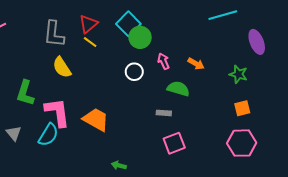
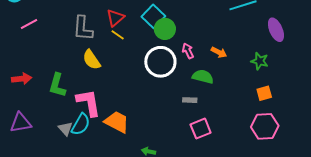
white circle: (134, 72) -> (160, 62), size x1.8
orange trapezoid: (96, 119) -> (117, 122), moved
gray triangle: (14, 133) -> (65, 129), moved

